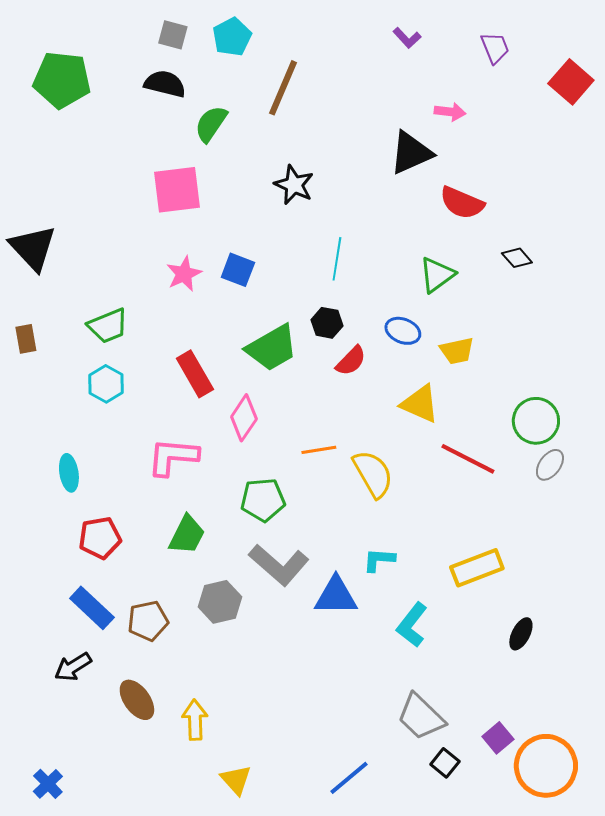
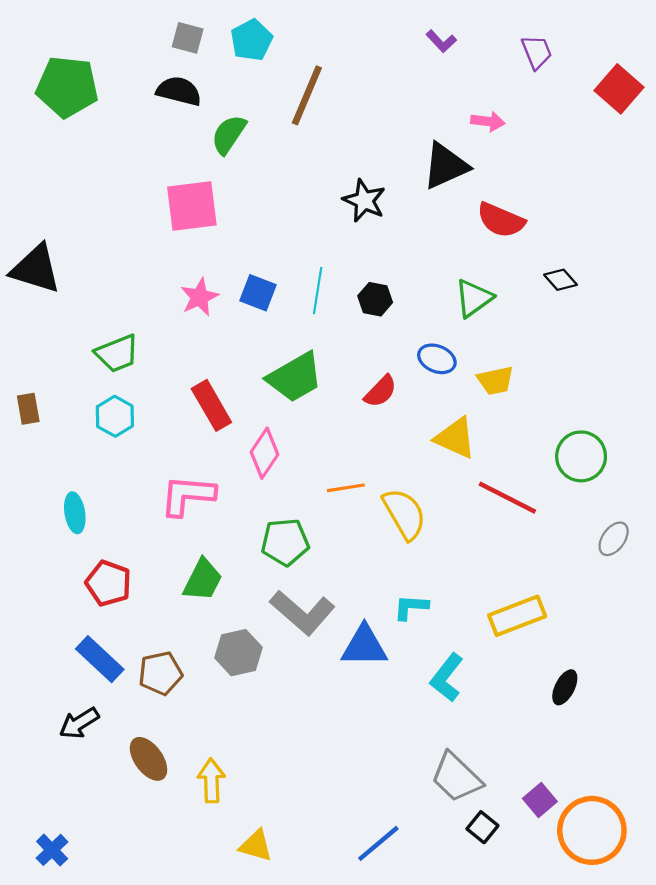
black star: (294, 185) -> (364, 201), moved
black triangle: (33, 248) -> (36, 269), turned -30
cyan line: (337, 259) -> (318, 291), moved
black hexagon: (327, 323) -> (375, 299), moved
brown rectangle: (26, 339) -> (28, 409), moved
gray ellipse: (550, 465) -> (614, 539), moved
red pentagon: (100, 538) -> (108, 583), turned 30
yellow triangle: (236, 780) -> (256, 846), turned -32

